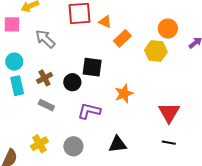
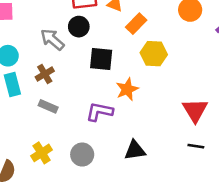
gray arrow: (45, 39) -> (52, 39), moved
yellow hexagon: (156, 51) -> (154, 54), moved
black circle: (72, 82) -> (79, 27), moved
orange star: (124, 94) -> (127, 89), moved

